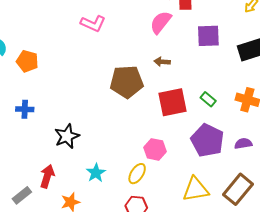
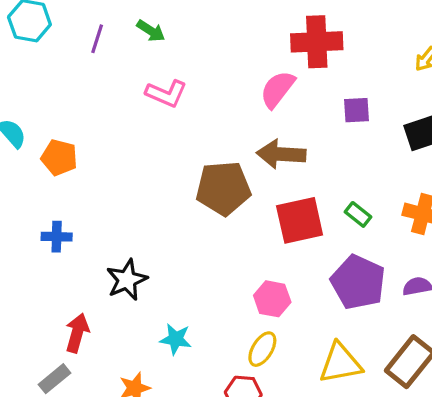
purple square: (208, 36) -> (356, 110), size x0.7
brown arrow: (162, 62) -> (281, 154), size x1.8
cyan star: (96, 173) -> (176, 339), turned -30
yellow ellipse: (137, 174) -> (262, 349), moved
red arrow: (47, 176) -> (77, 333), moved

